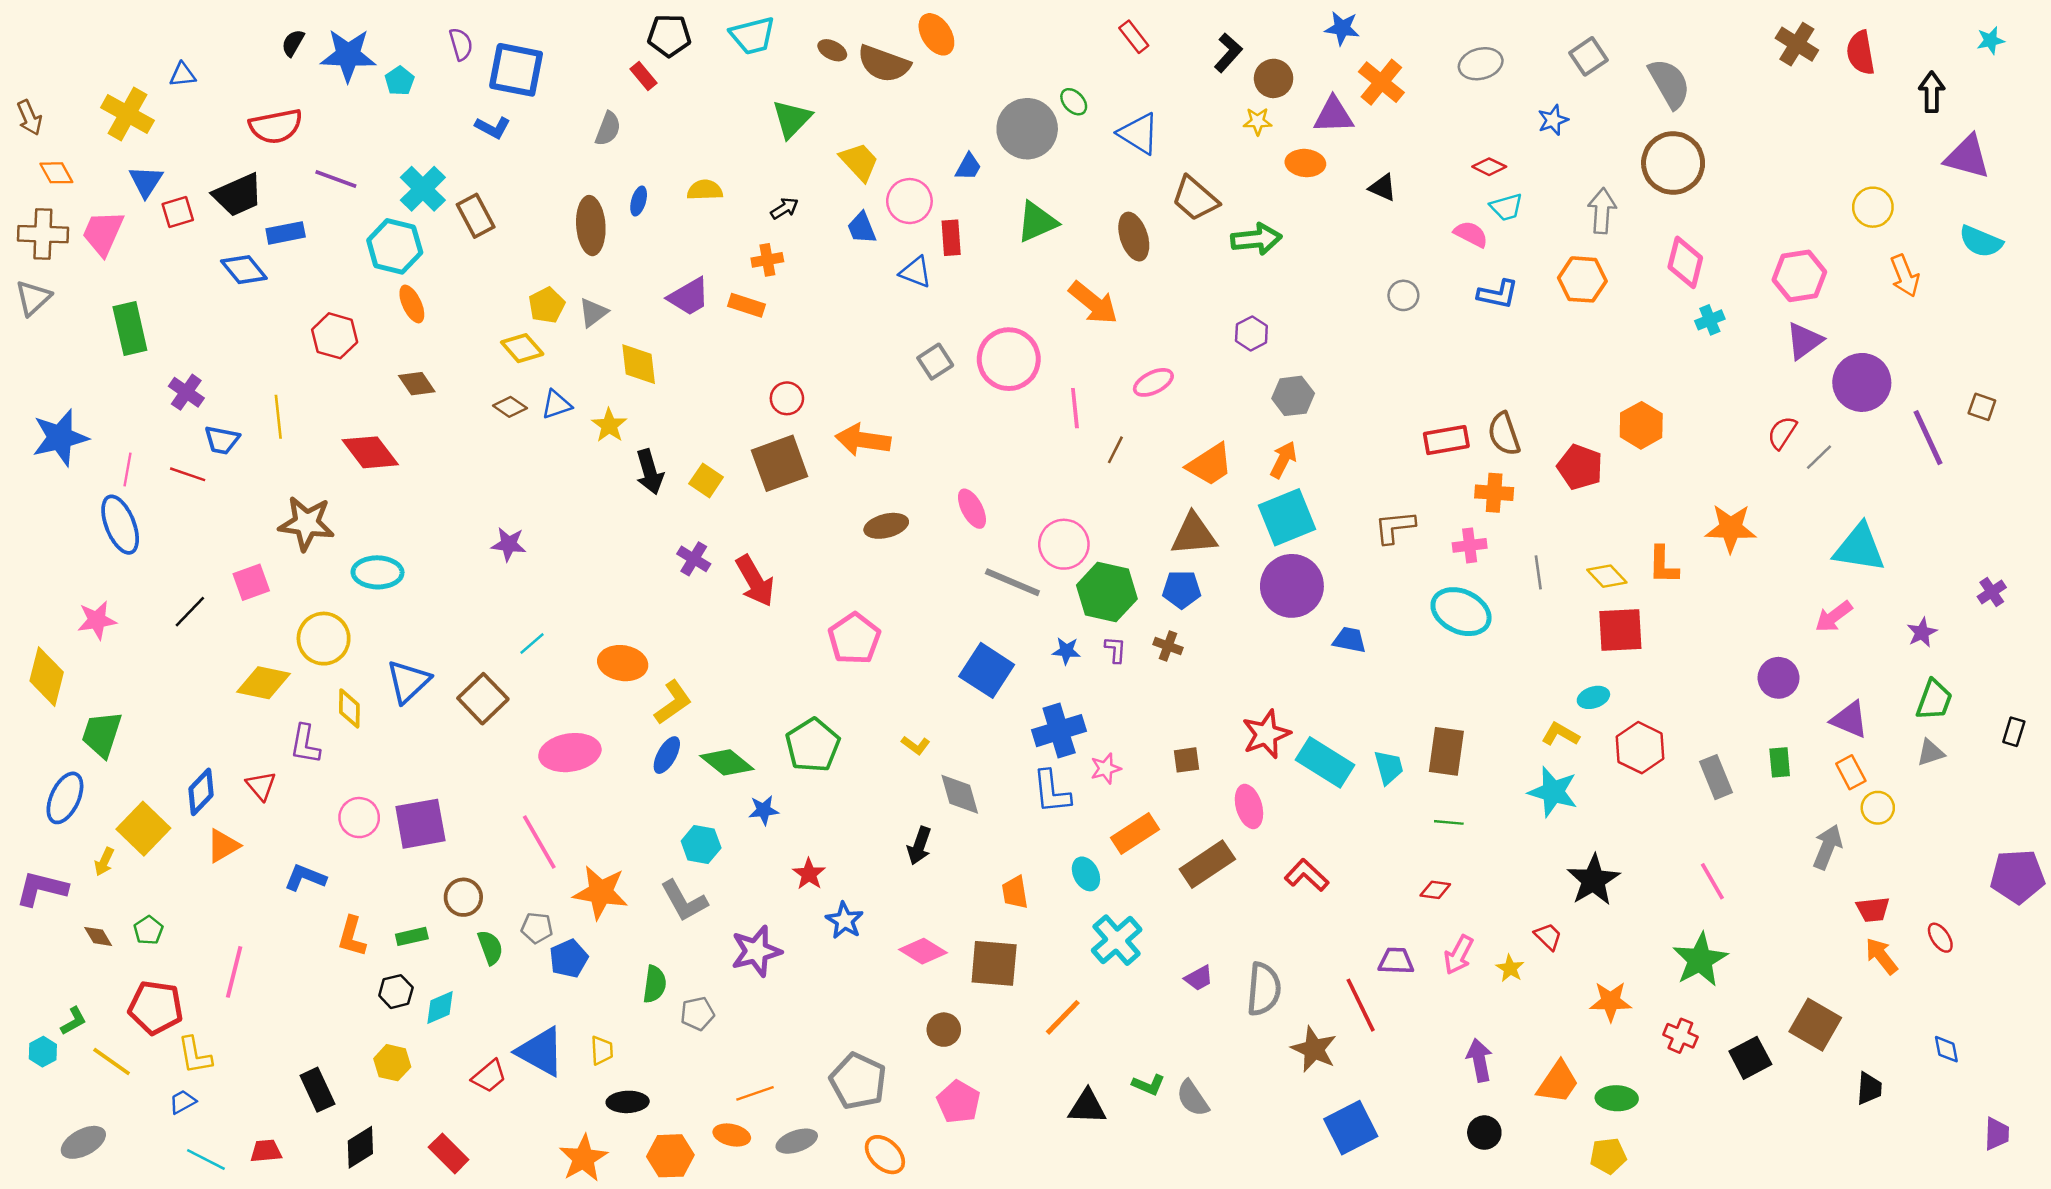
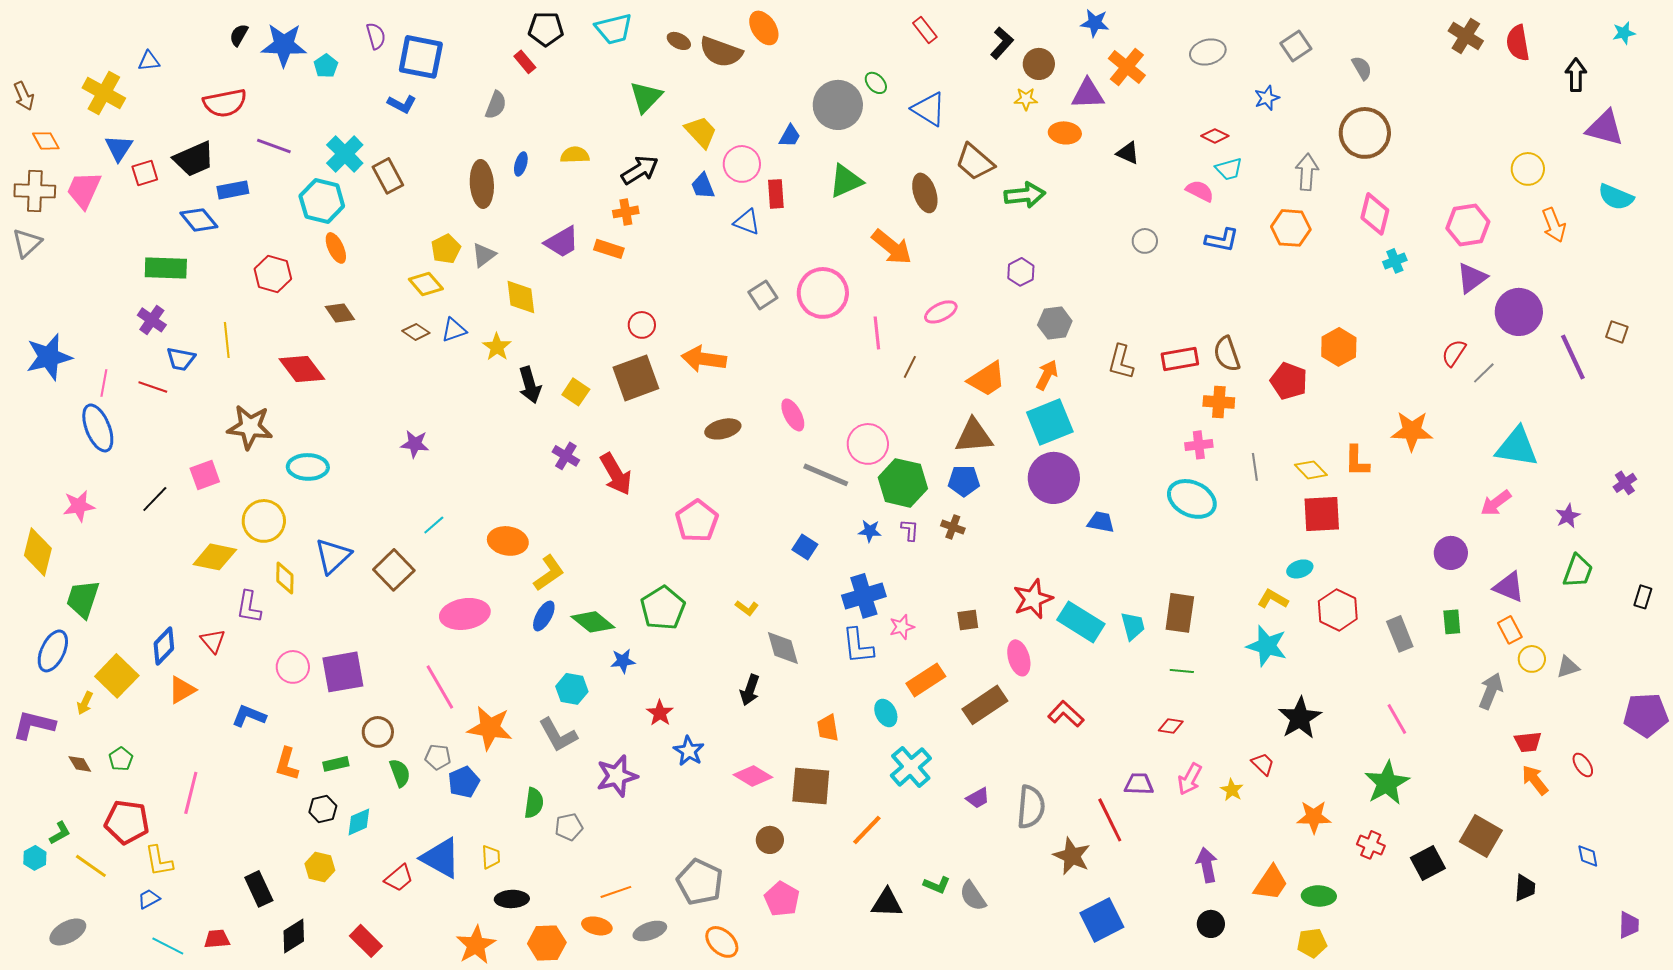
gray semicircle: (1669, 83) -> (1362, 68), size x0.6
black arrow: (784, 208) -> (640, 170), size x1.6
green rectangle: (130, 328) -> (166, 268), moved, turned -75
brown L-shape: (1395, 527) -> (1121, 362), moved, turned -69
blue square: (987, 670) -> (805, 547), size x0.6
gray triangle: (1930, 753) -> (1568, 667), moved

